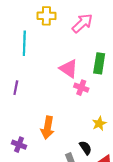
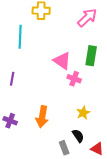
pink arrow: (82, 23) -> (87, 18), moved
yellow star: (99, 123) -> (83, 113), moved
purple cross: (19, 145) -> (10, 121), moved

